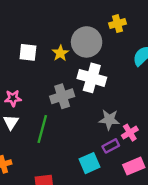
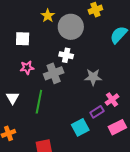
yellow star: (60, 53) -> (48, 16), moved
white cross: (92, 78) -> (66, 55), moved, size x0.6
pink star: (13, 98) -> (27, 68), moved
gray star: (109, 120) -> (93, 77), moved

